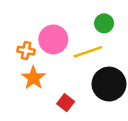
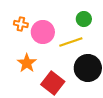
orange cross: (26, 51) -> (21, 24), moved
red square: (66, 103) -> (53, 83), size x1.6

